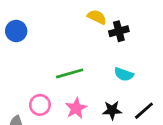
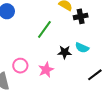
green line: (70, 73) -> (44, 29), moved, turned -42
black star: (112, 110) -> (65, 52), moved

